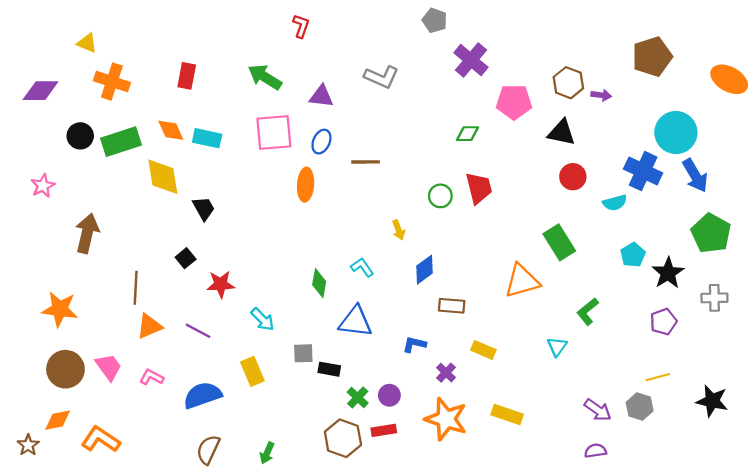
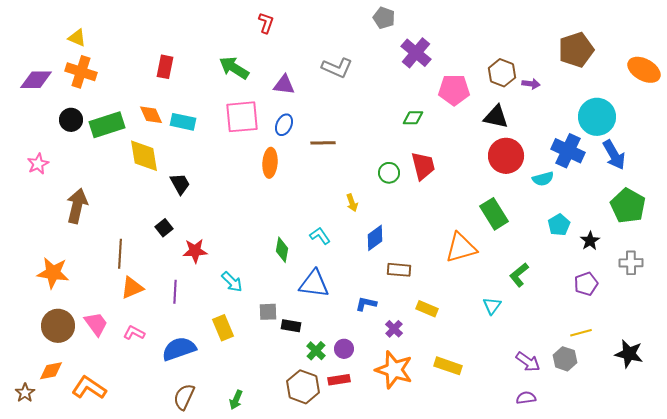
orange cross: (112, 82) -> (81, 72), moved
red circle: (573, 177) -> (506, 156), size x1.5
black star: (668, 273) -> (590, 241), size x0.7
purple line: (198, 331) -> (175, 292), turned 65

